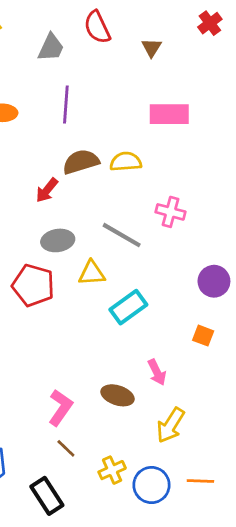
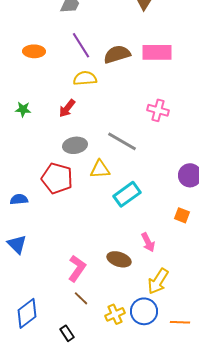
purple line: (66, 105) -> (81, 45), turned -36
brown semicircle: (81, 162) -> (117, 54), moved
yellow semicircle: (126, 162) -> (85, 78), moved
pink cross: (170, 212) -> (158, 110), moved
blue circle: (151, 485) -> (144, 311), moved
black rectangle: (47, 496) -> (67, 333), size x0.6

